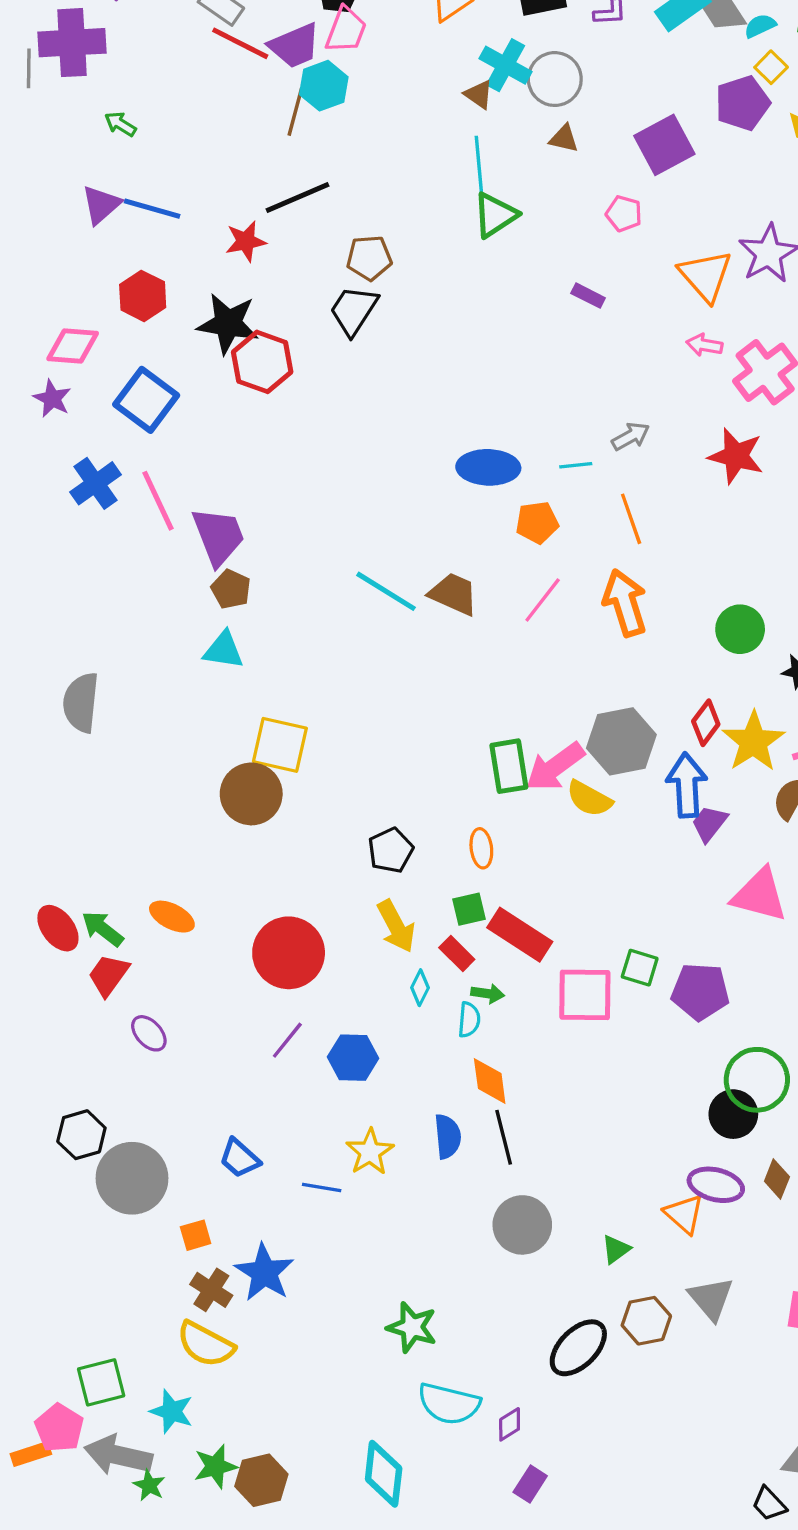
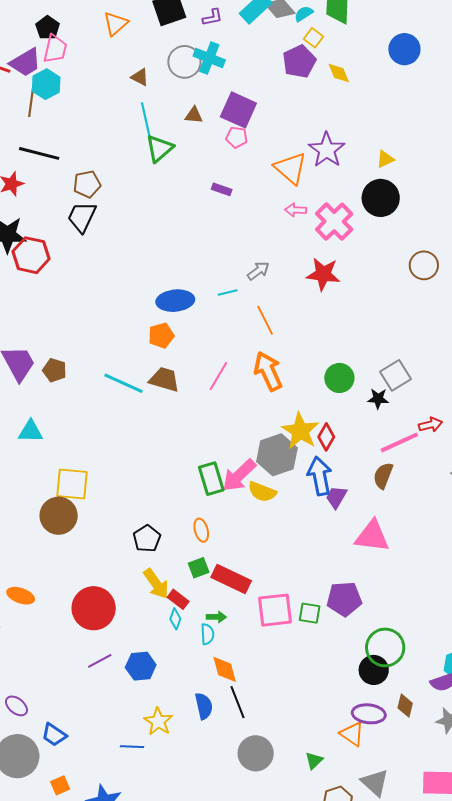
cyan cross: (505, 65) -> (209, 58), moved
brown triangle: (564, 139) -> (194, 115), moved
purple square: (664, 145) -> (238, 110), moved, turned -30
black line: (297, 197) -> (39, 153), turned 45
orange pentagon: (537, 522) -> (161, 335), moved
brown pentagon: (231, 589) -> (55, 370), moved
yellow star: (753, 742) -> (300, 431), moved
red rectangle: (457, 954) -> (178, 599), moved
green square: (640, 968) -> (310, 613), moved
purple ellipse: (149, 1033) -> (16, 706), moved
purple line: (287, 1040) -> (100, 661), turned 30
blue trapezoid: (239, 1158) -> (54, 735), moved

